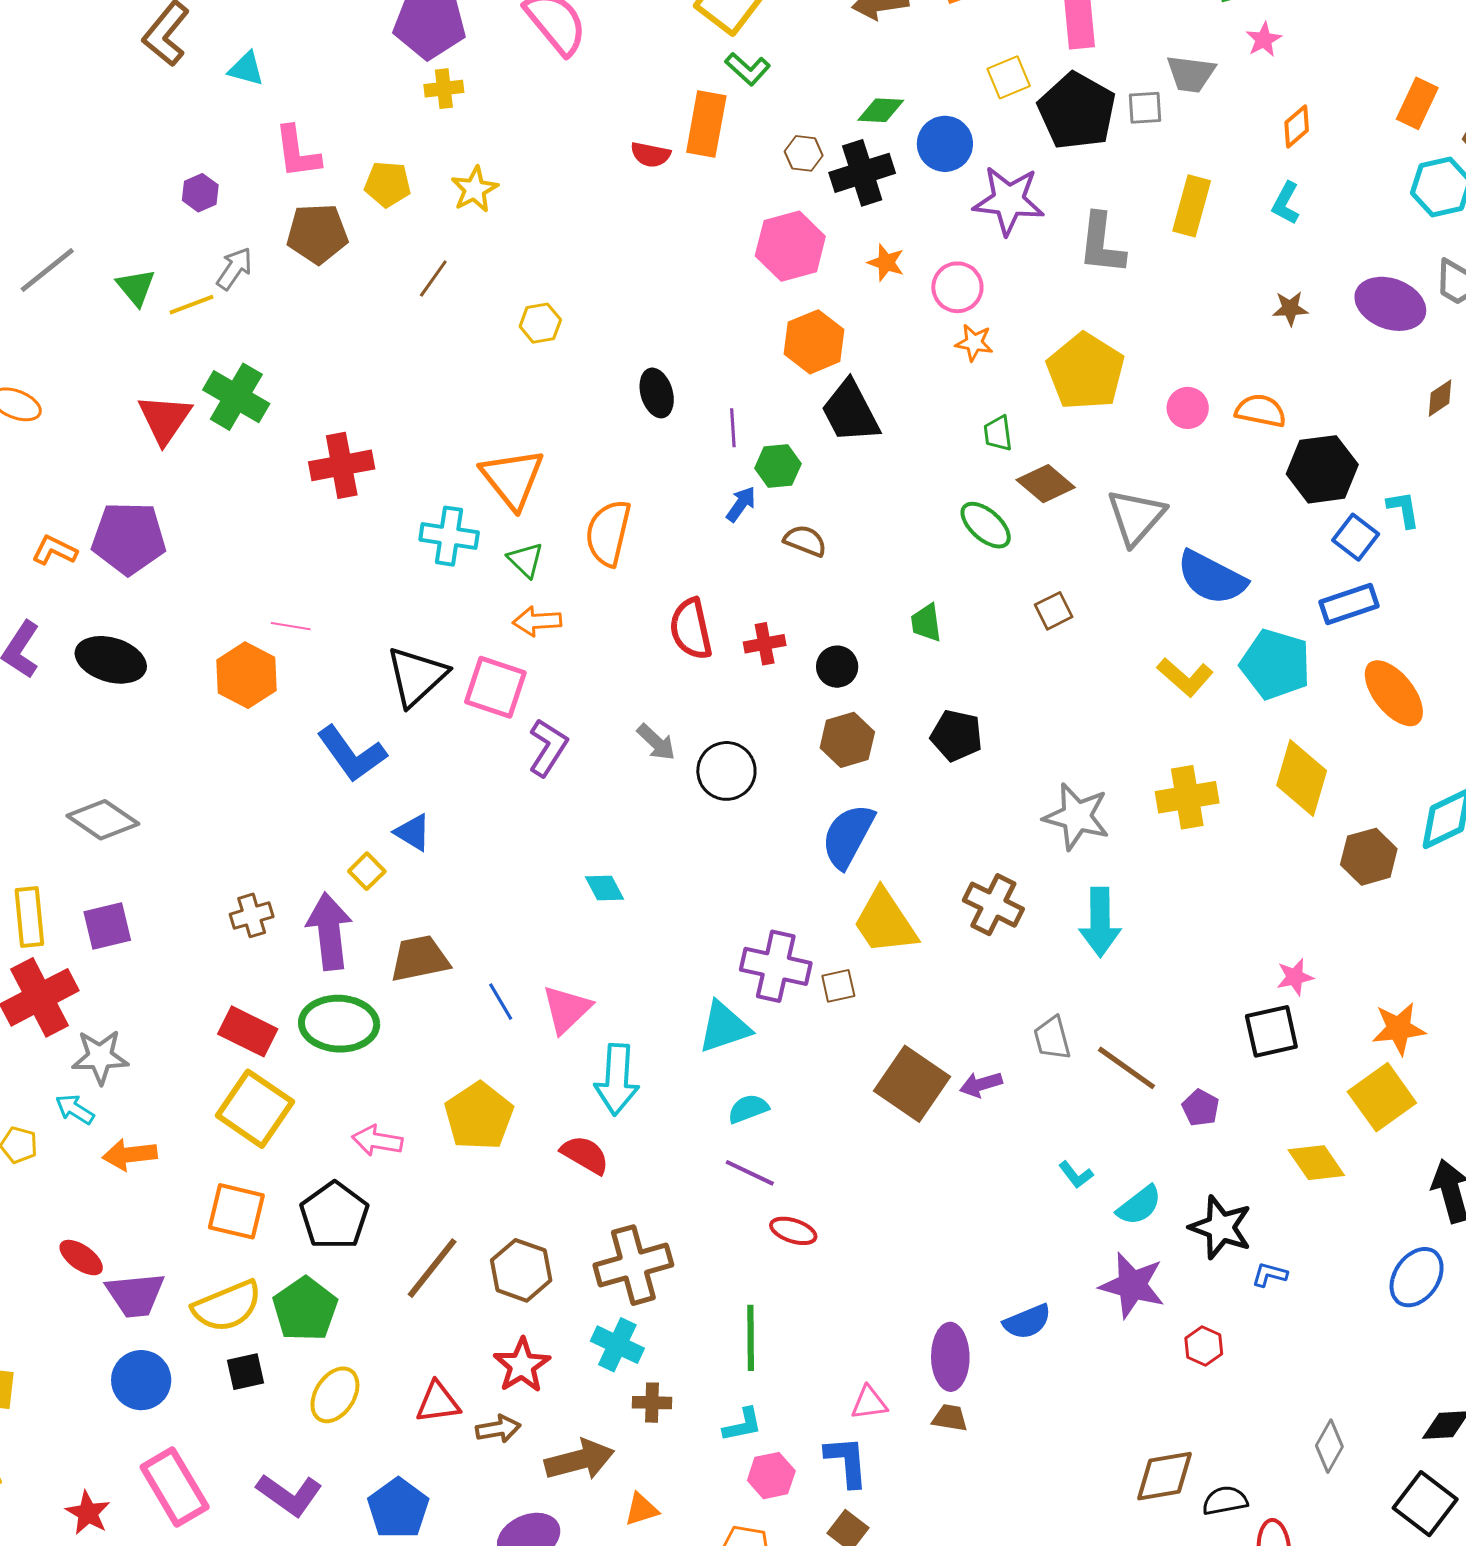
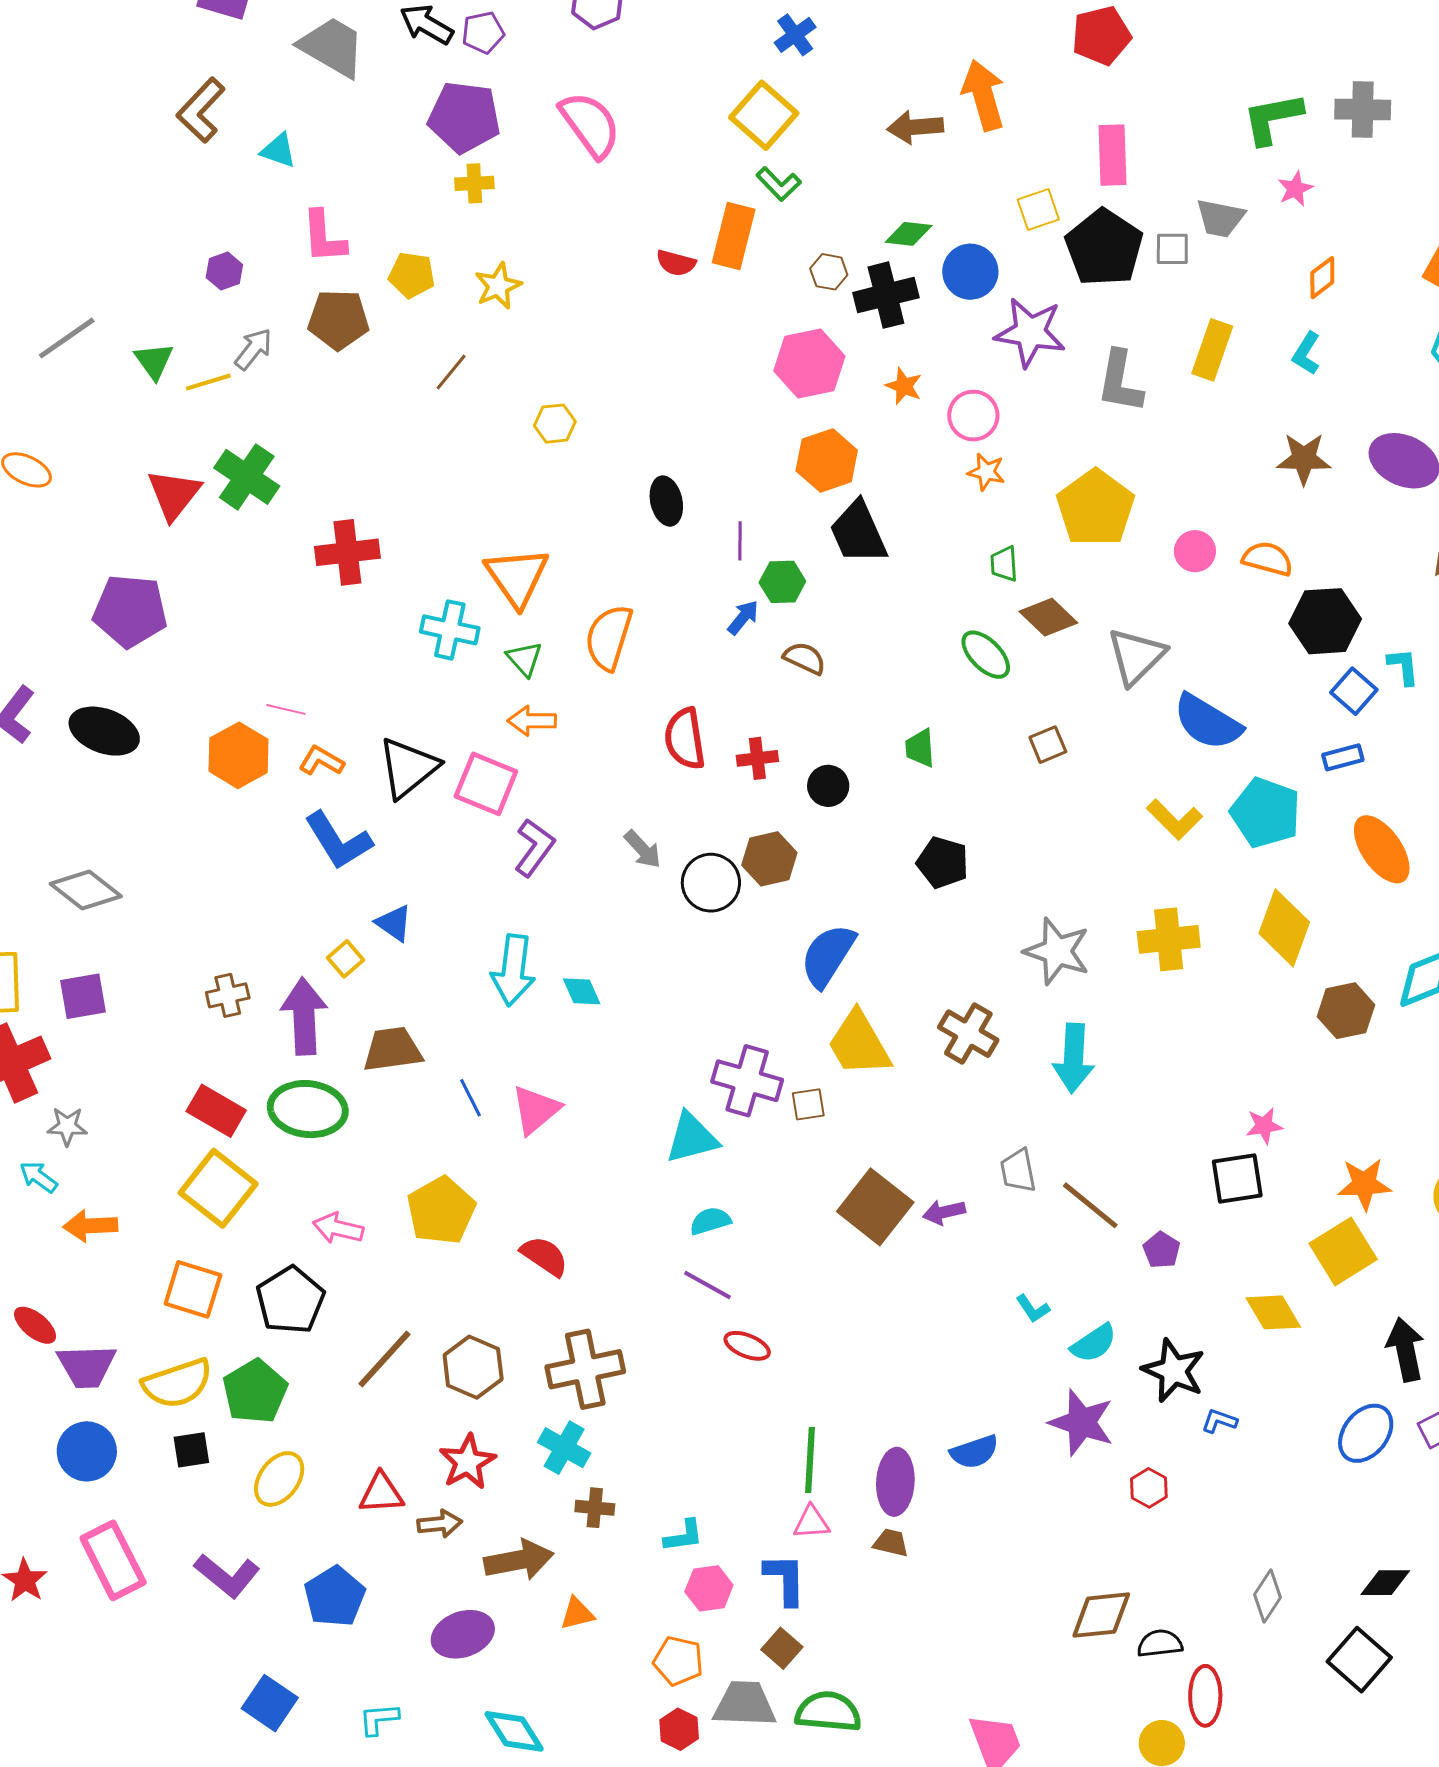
brown star: (1290, 308) -> (1304, 459), size x1.5
orange L-shape: (54, 550) -> (321, 761), moved
blue rectangle: (1349, 604) -> (1343, 757), size x0.7
brown hexagon: (847, 740) -> (769, 859), moved
gray star: (100, 1057) -> (67, 1126), size x0.7
cyan arrow: (617, 1079) -> (513, 970), moved
green line: (751, 1338) -> (810, 1460), moved

